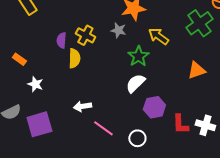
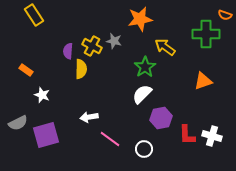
green cross: (199, 23) -> (206, 34), turned 36
gray star: (118, 30) -> (114, 41), moved

